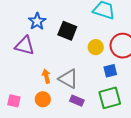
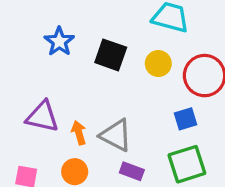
purple triangle: (25, 46) -> (42, 117), moved
yellow circle: (96, 47) -> (158, 63), moved

